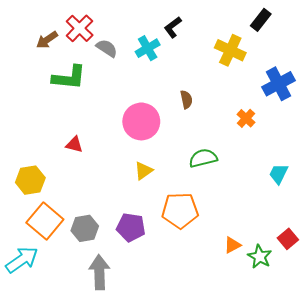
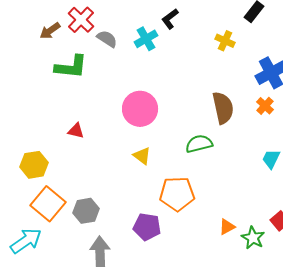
yellow cross: (230, 50) -> (225, 41), size x0.7
brown semicircle: (186, 99) -> (223, 108), moved, size x1.8
orange cross: (246, 118) -> (265, 106), moved
yellow triangle: (143, 171) -> (142, 156), turned -48
purple pentagon: (131, 227) -> (147, 227), moved

